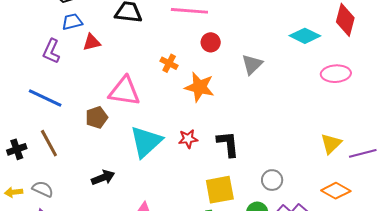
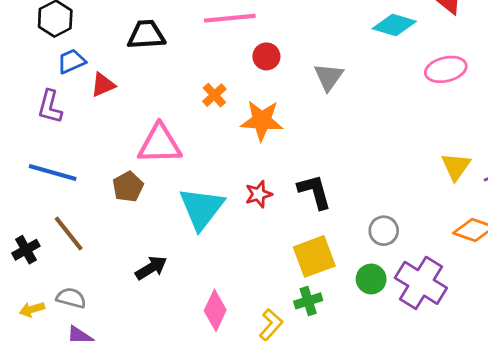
orange cross: (169, 63) -> (214, 95), turned 30

